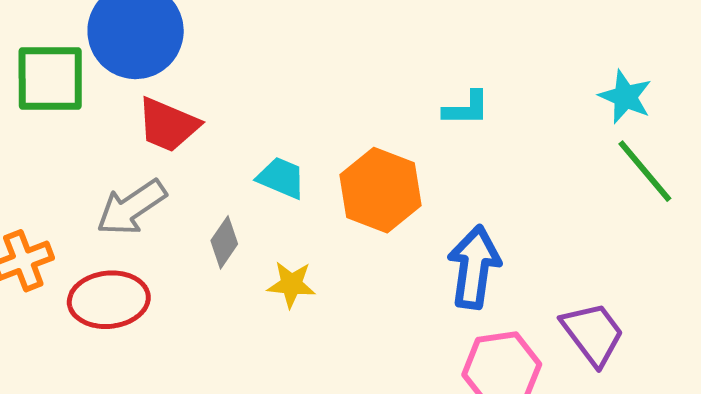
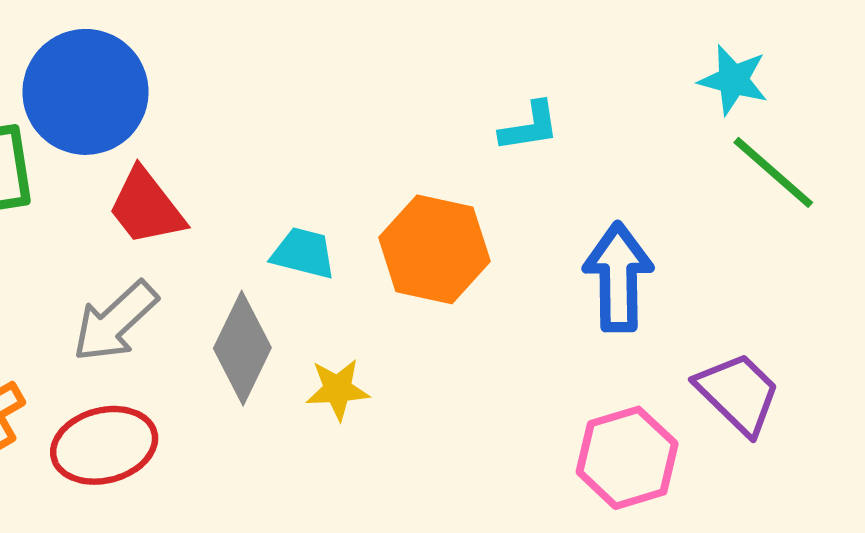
red trapezoid: (168, 125) -> (146, 207), turned 38
gray diamond: (224, 242) -> (242, 348), size x1.6
blue arrow: (474, 267) -> (618, 277), moved

